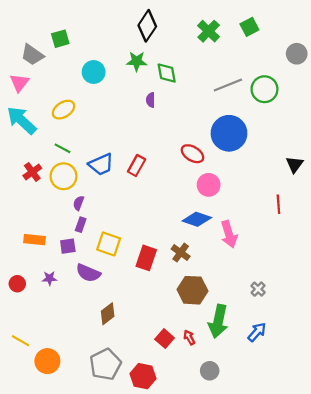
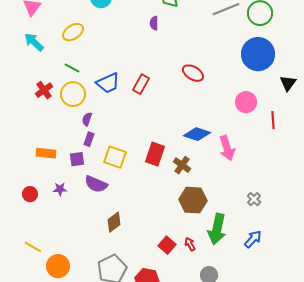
cyan arrow: (22, 120) -> (34, 42), size x0.7
blue circle: (229, 133) -> (258, 54), moved
pink circle: (209, 185) -> (246, 102), moved
red rectangle: (146, 258) -> (155, 154), moved

